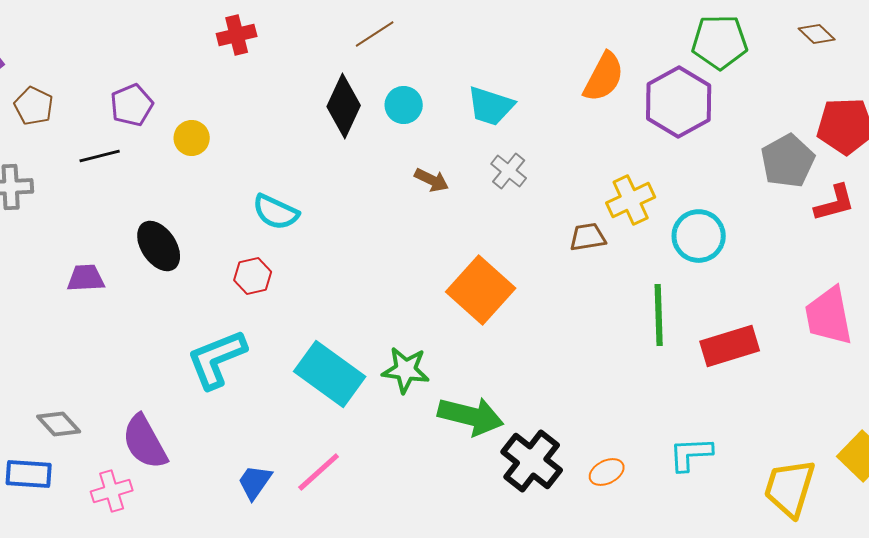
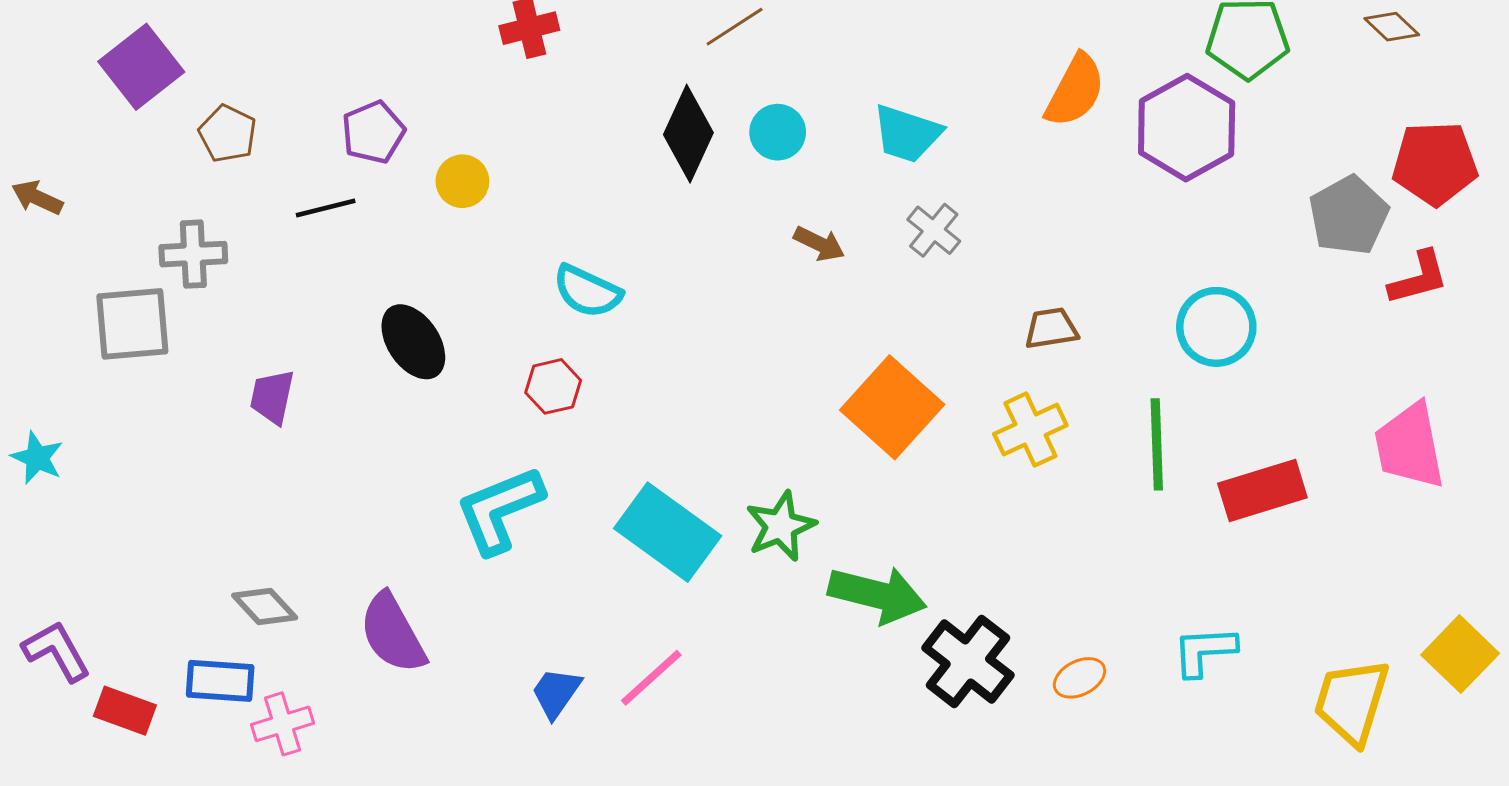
yellow cross: (631, 200) -> (1030, 430), moved
purple trapezoid: (86, 278) -> (272, 397), moved, turned -75
green star: (406, 370) -> (781, 526), turned -30
pink cross: (112, 491) -> (283, 724), moved

